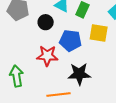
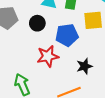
black star: (79, 74) -> (84, 66), size x0.7

